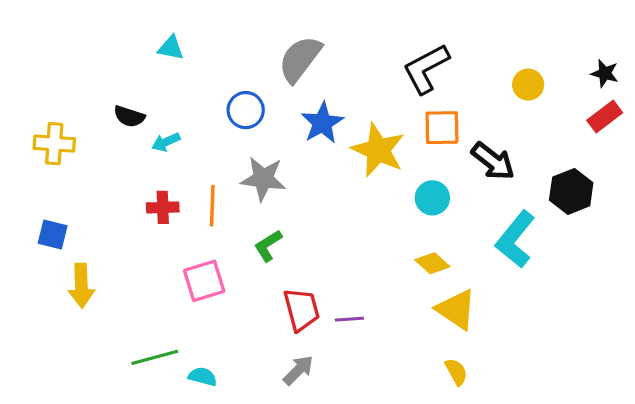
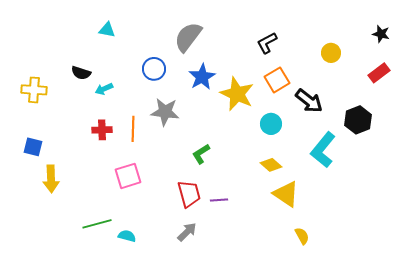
black L-shape: (426, 69) -> (267, 43), size x0.7
black star: (605, 73) -> (381, 34), moved
orange square: (442, 128) -> (277, 80), turned -30
green L-shape: (268, 246) -> (201, 154), moved
yellow semicircle: (456, 372) -> (302, 236), moved

